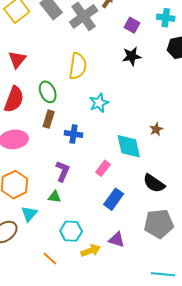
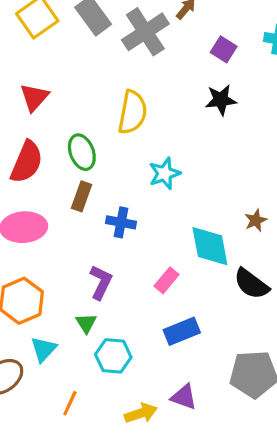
black semicircle: (154, 183) -> (251, 284), moved
green triangle: (55, 197) -> (86, 323), turned 48
blue rectangle: (114, 199) -> (182, 331), turned 30
cyan hexagon: (71, 231) -> (113, 356), moved
orange line: (50, 259) -> (70, 403), moved, turned 70

